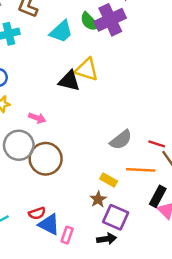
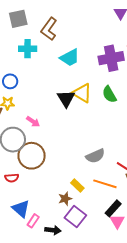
green semicircle: (90, 22) -> (109, 94), moved
black triangle: (69, 81) -> (66, 99), turned 30
red semicircle: (37, 213) -> (12, 178), moved
black arrow: (107, 239) -> (53, 230), moved

